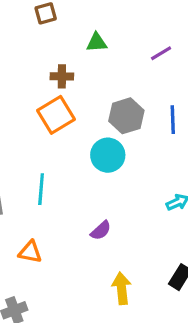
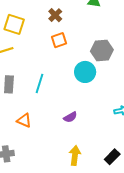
brown cross: (62, 76) -> (55, 15), moved, turned 32
orange square: (56, 115) -> (59, 40), size x0.7

